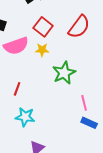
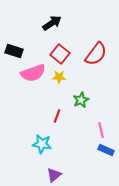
green star: (64, 73) -> (81, 100), size x0.7
red line: (17, 89) -> (57, 116), moved

